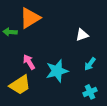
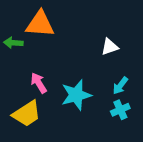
orange triangle: (30, 18) -> (40, 24), turned 35
cyan cross: (90, 92) -> (120, 110), moved

